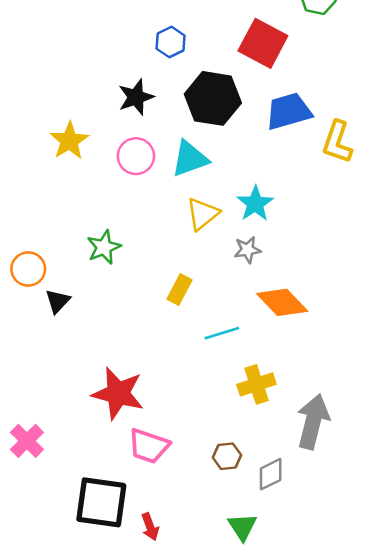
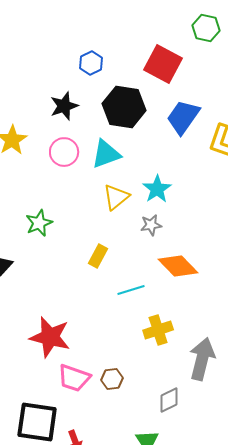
blue trapezoid: (289, 111) -> (183, 117), turned -39
brown hexagon: (227, 456) -> (112, 379), moved

